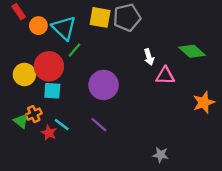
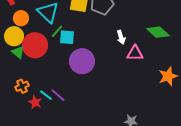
orange circle: (38, 26) -> (21, 18), moved
yellow circle: (24, 74) -> (14, 36), moved
cyan square: (52, 91) -> (67, 37), moved
green triangle: (21, 121) -> (18, 52), moved
purple line: (99, 125) -> (58, 95), moved

